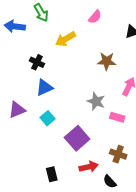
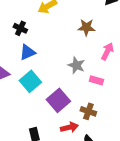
cyan square: (48, 118) -> (30, 81), size x1.5
brown cross: (118, 154) -> (88, 111), moved

